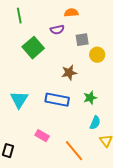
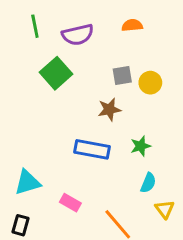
orange semicircle: (71, 13) -> (132, 25), moved
purple semicircle: (57, 30) -> (78, 35), moved, size x1.5
gray square: (82, 40) -> (122, 76), moved
cyan triangle: (19, 100) -> (27, 182), moved, turned 42

